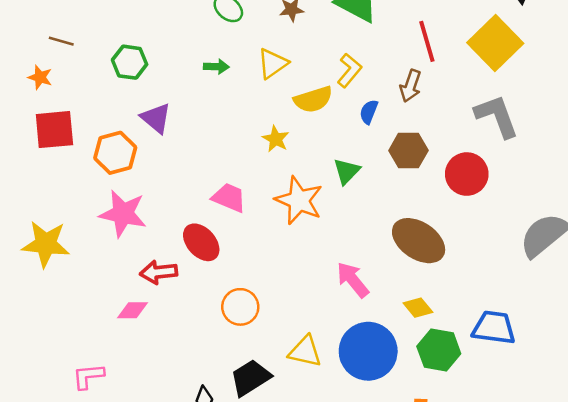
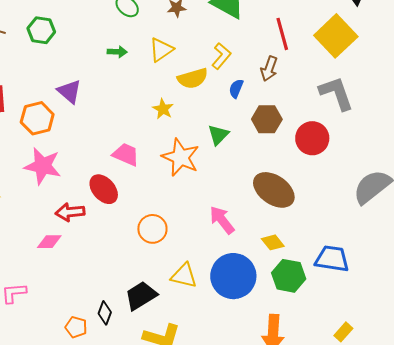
green hexagon: (130, 62) -> (41, 30), moved
orange circle: (240, 307) -> (152, 229), moved

